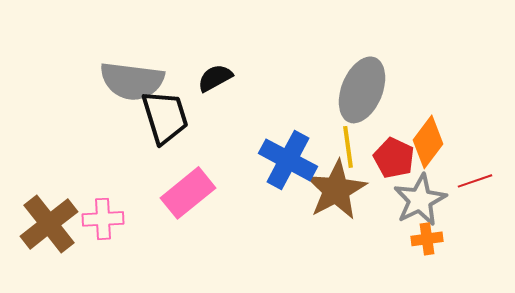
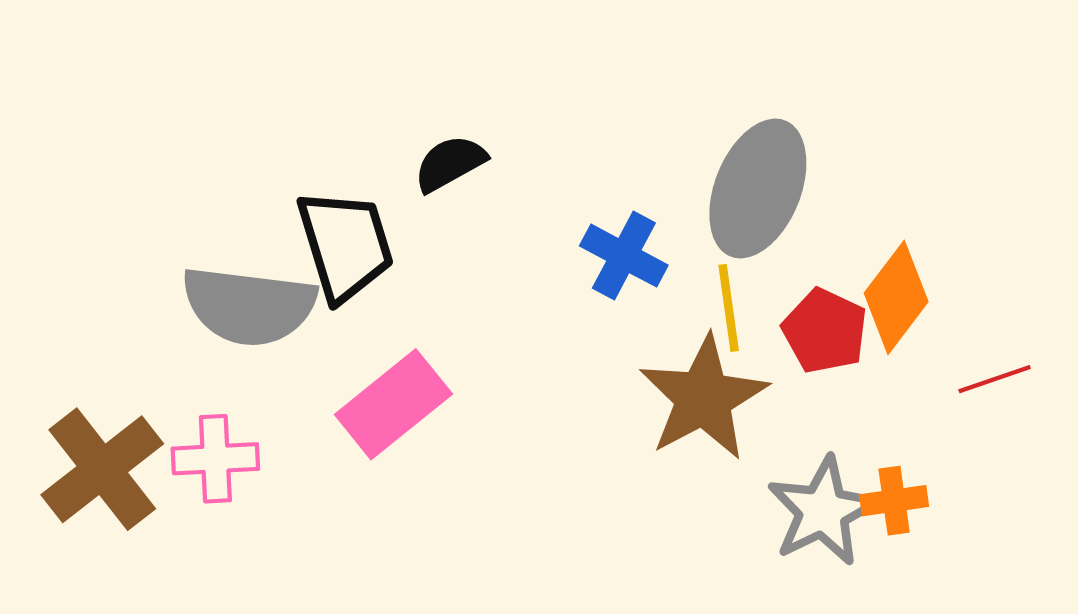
gray semicircle: (132, 81) -> (249, 306), moved
blue cross: (288, 160) -> (624, 256), moved, size x0.7
gray star: (420, 200) -> (823, 511), moved

